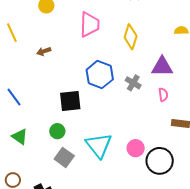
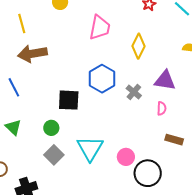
brown arrow: (44, 51) -> (32, 54), moved, size x2.0

